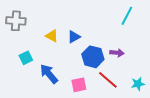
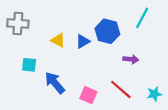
blue hexagon: (93, 57) -> (107, 31), moved
cyan square: (26, 58) -> (29, 65), turned 32
pink square: (79, 85) -> (88, 95), turned 35

